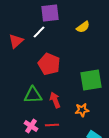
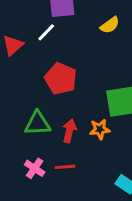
red arrow: (55, 100) -> (69, 131), turned 35
orange star: (82, 110) -> (100, 129), moved

